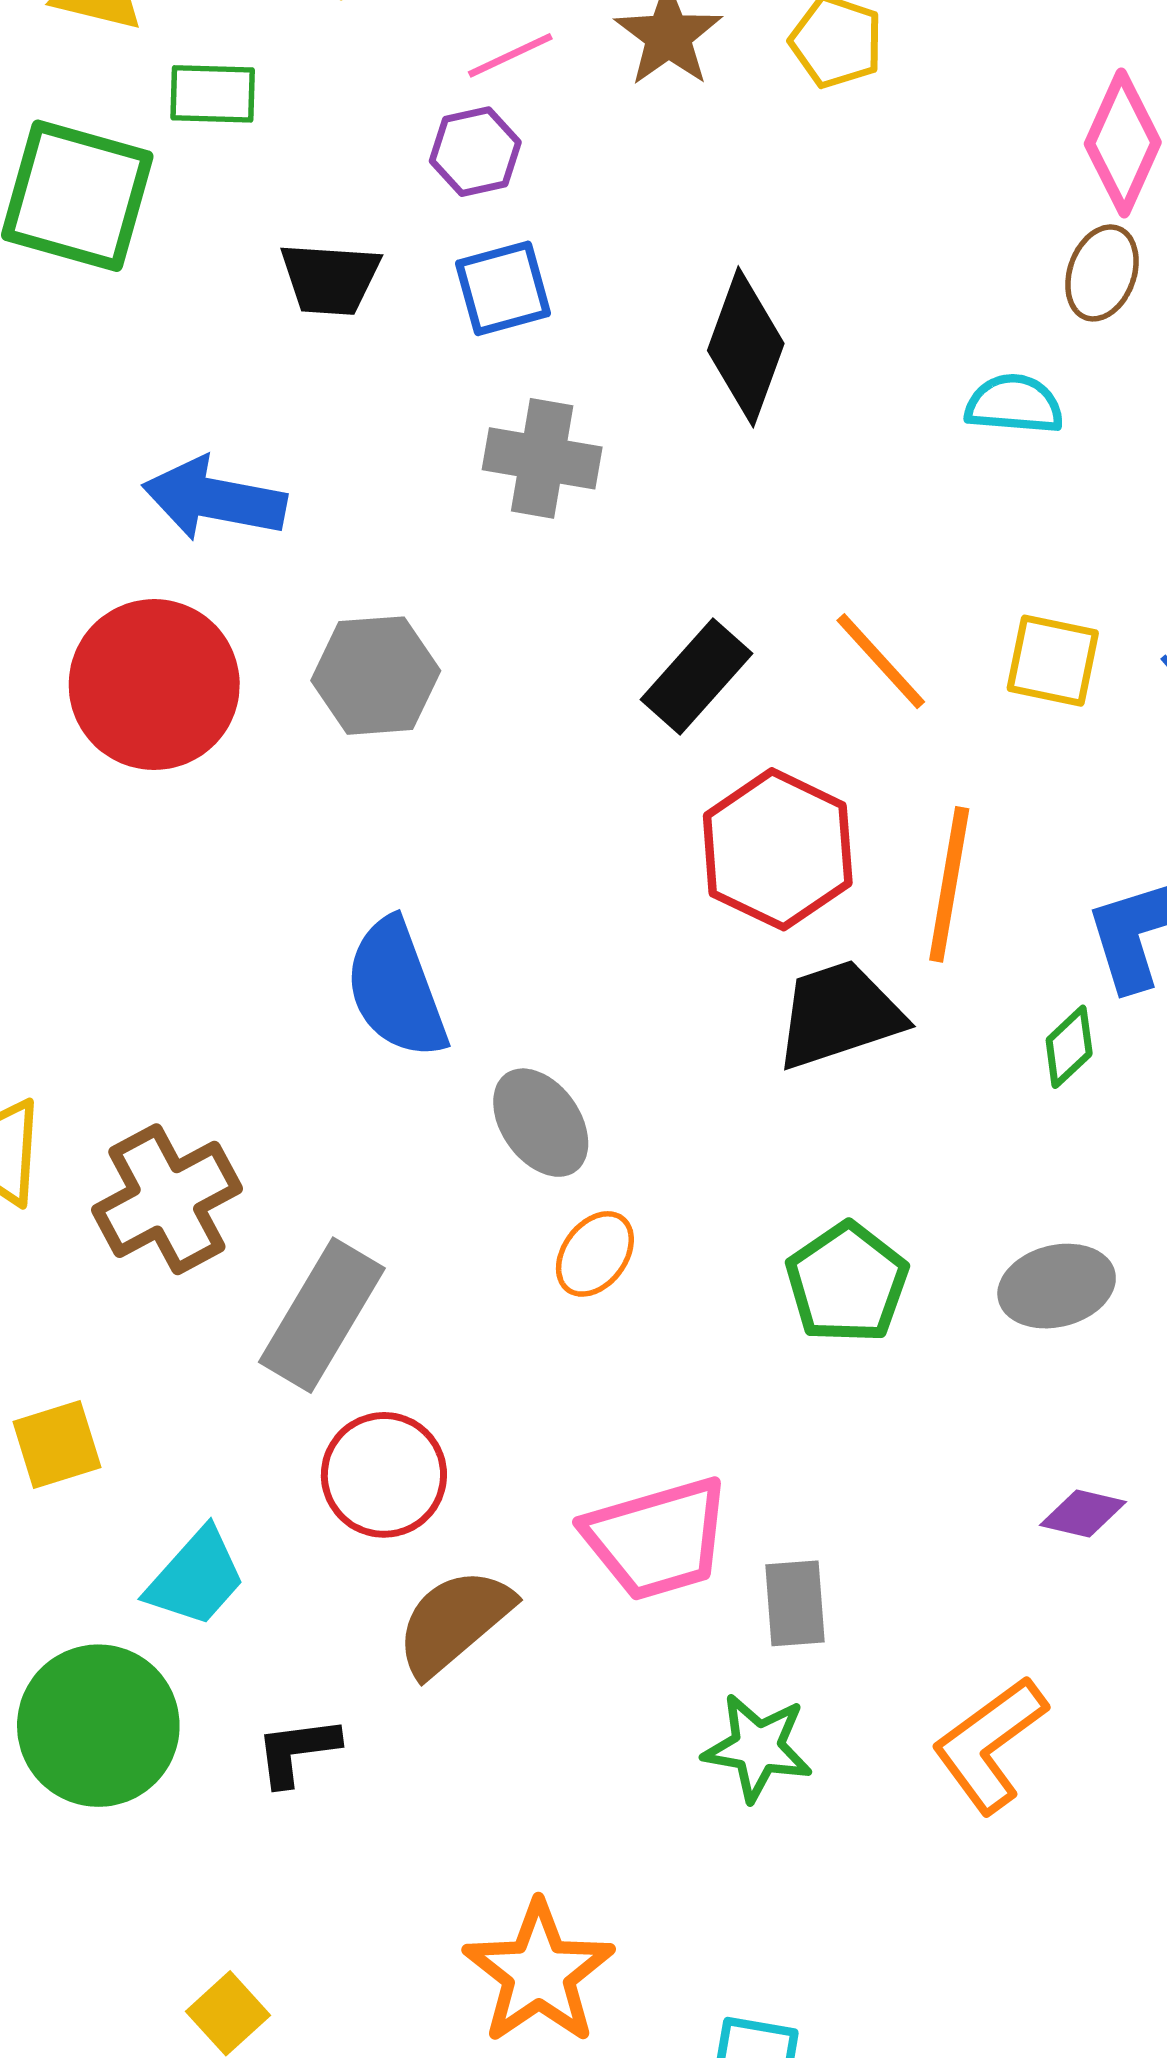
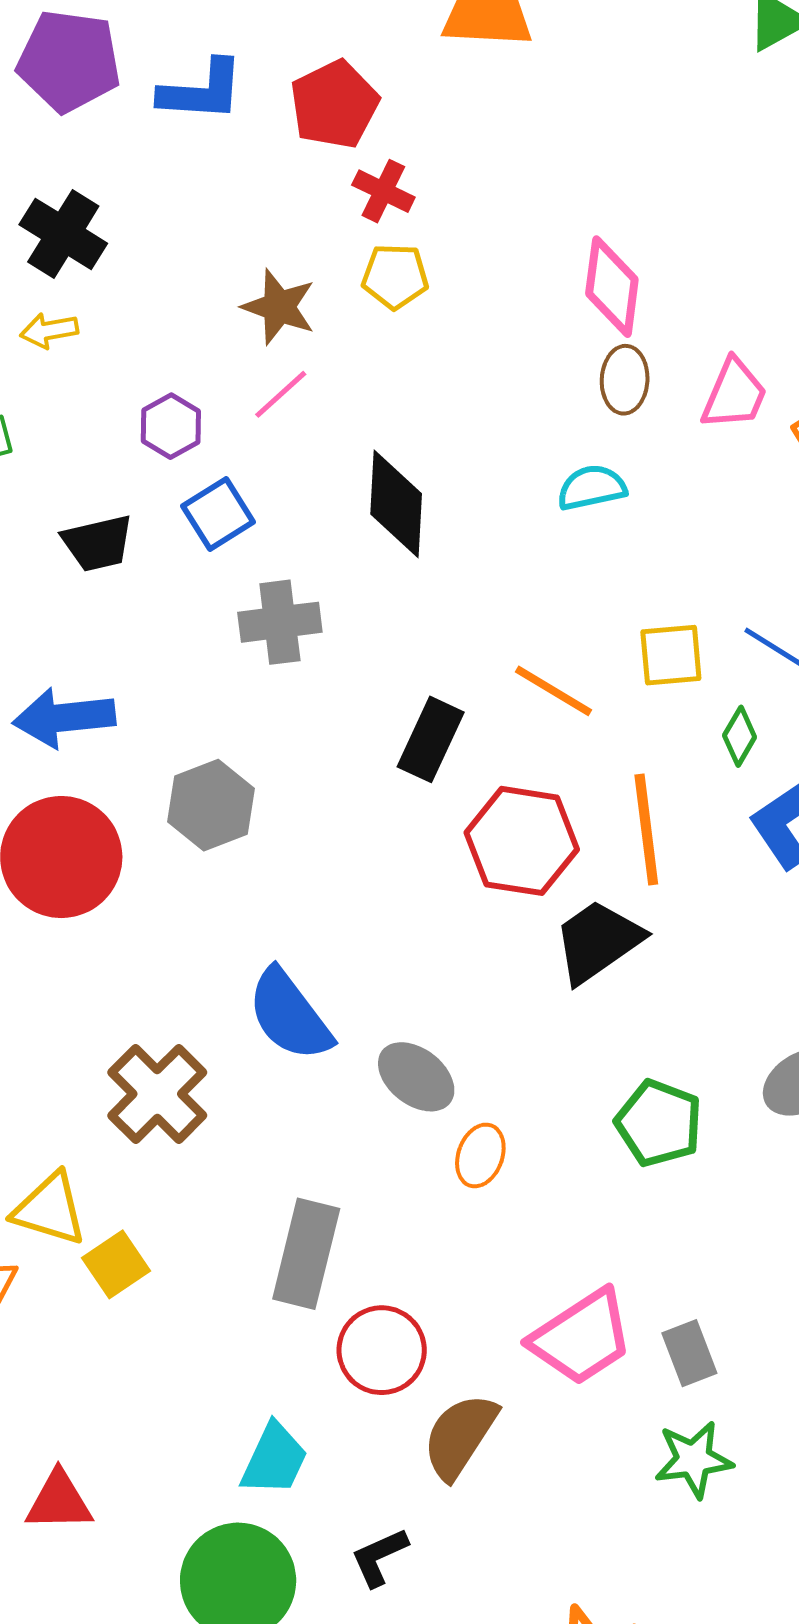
pink line: (510, 55) -> (281, 394), moved
green diamond: (1069, 1047) -> (740, 736), moved
brown cross: (167, 1199) -> (157, 1094), moved
yellow square: (57, 1445) -> (116, 1264), moved

